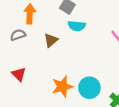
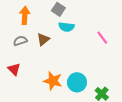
gray semicircle: (18, 35) -> (20, 41), moved
orange star: (62, 86) -> (53, 81), turned 30

